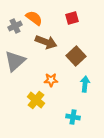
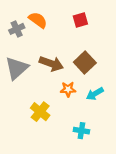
brown arrow: (46, 42) -> (51, 64), moved
orange star: (51, 80) -> (68, 89), moved
cyan arrow: (85, 84) -> (95, 94), turned -126

